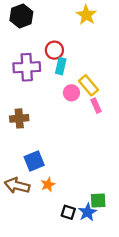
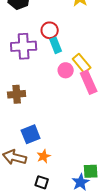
cyan rectangle: (61, 66) -> (56, 45), turned -35
pink rectangle: (96, 106) -> (89, 82), size x1.6
black square: (68, 212) -> (42, 182), moved

